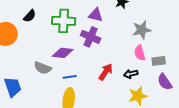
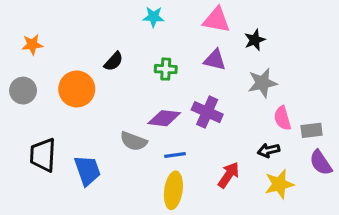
green cross: (64, 21) -> (166, 69), size x0.6
gray star: (142, 30) -> (262, 83), moved
purple cross: (91, 37) -> (207, 112), moved
red arrow: (106, 72) -> (229, 175), moved

